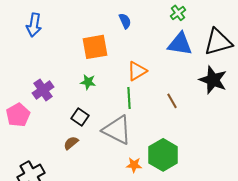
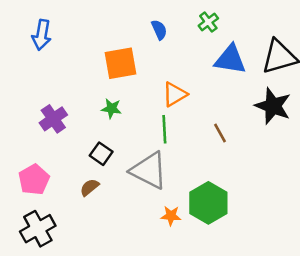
green cross: (178, 13) -> (208, 22), moved
pink pentagon: (18, 115) -> (34, 180), moved

